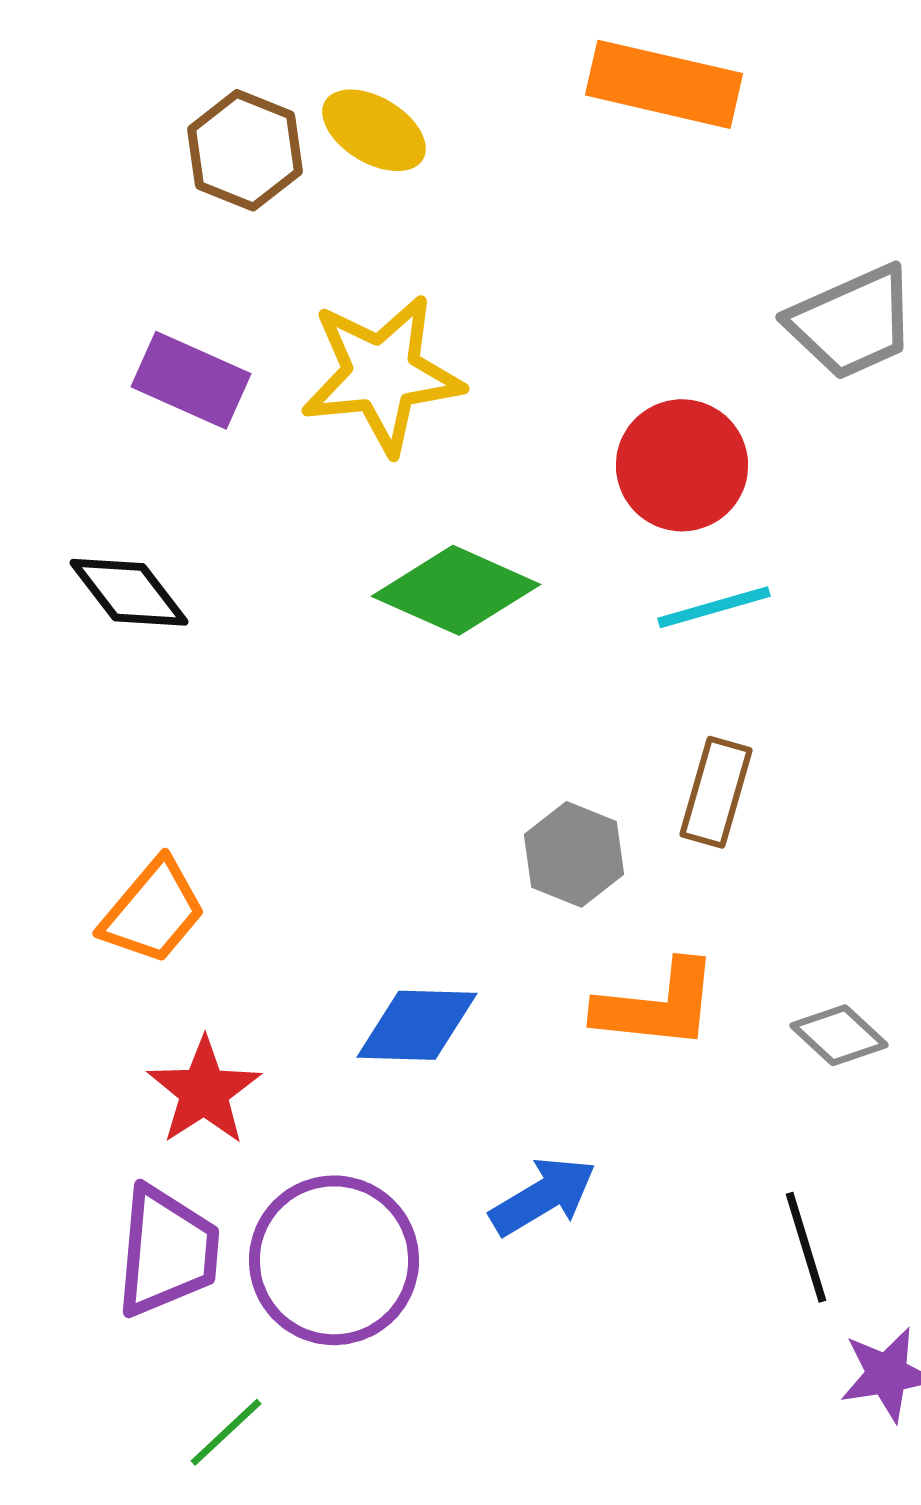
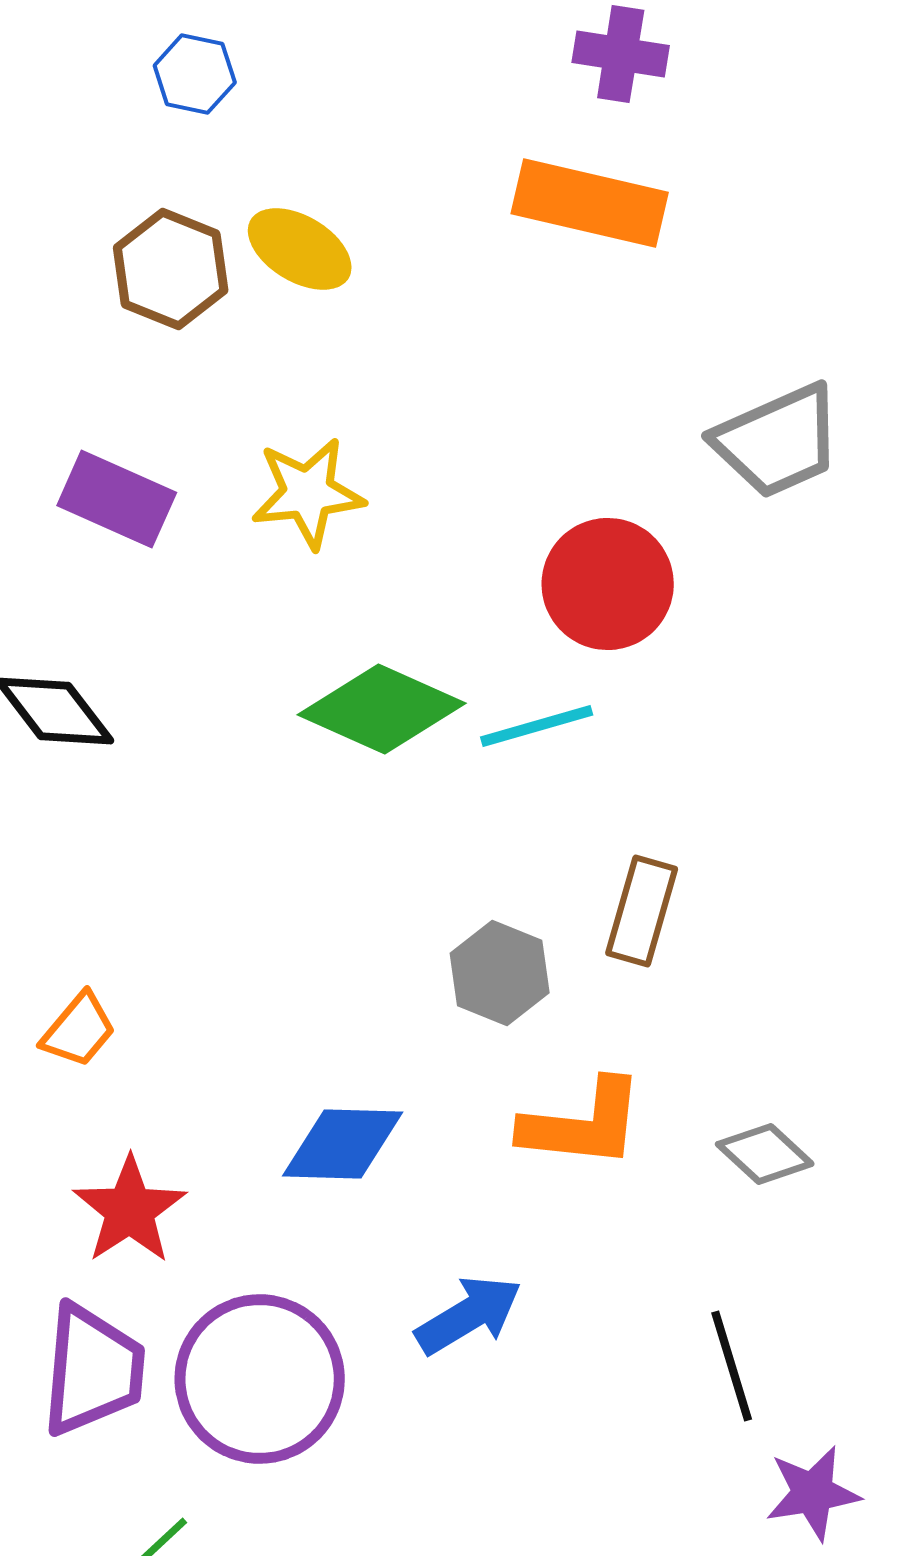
yellow star: (382, 374) -> (308, 493), size x0.7
cyan line: (714, 607) -> (537, 726), moved
orange trapezoid: (153, 911) -> (79, 1030), size x0.7

